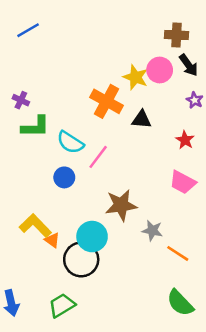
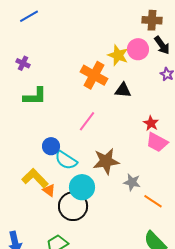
purple cross: (21, 100) -> (23, 63), moved
red star: (185, 140) -> (151, 123), moved
cyan semicircle: (70, 142) -> (66, 160), moved
blue circle: (64, 177) -> (51, 146), moved

